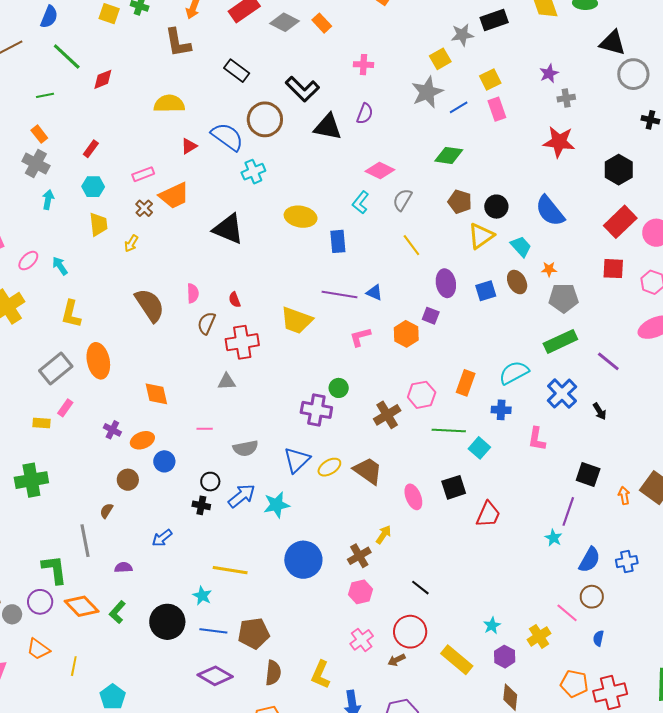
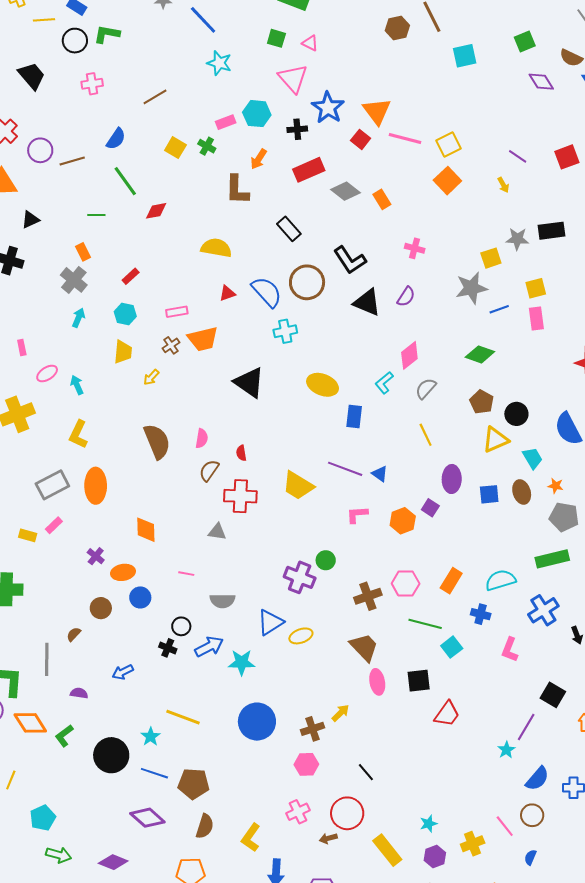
pink diamond: (380, 171) -> (409, 355), turned -76
brown trapezoid: (368, 471) -> (364, 647), moved

